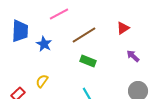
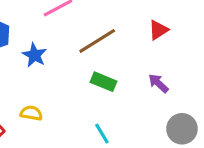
purple arrow: (133, 56) -> (158, 83), moved
yellow semicircle: (42, 81) -> (31, 113), turned 64

